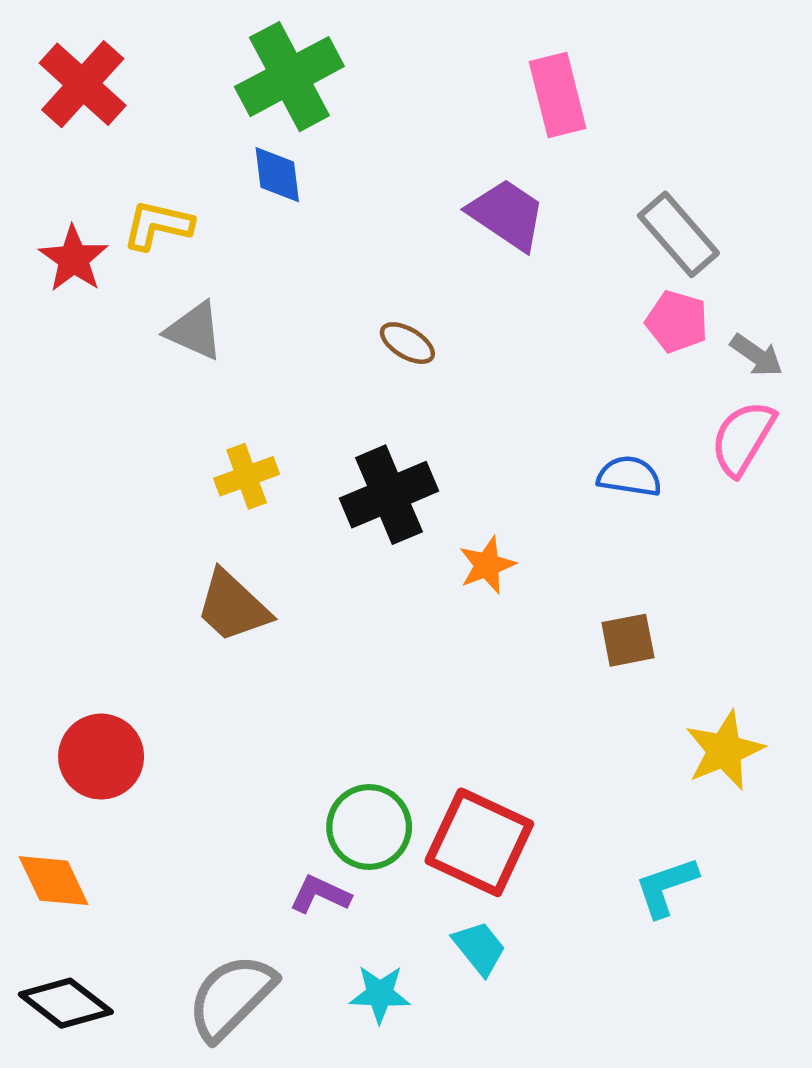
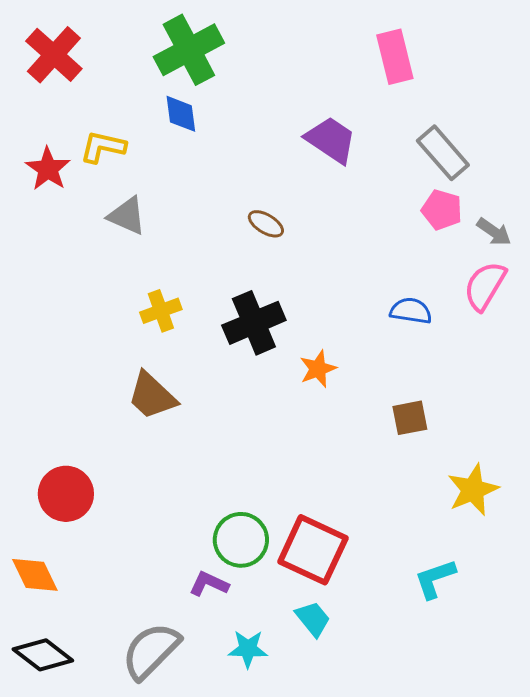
pink rectangle: (557, 95) -> (395, 57), moved

